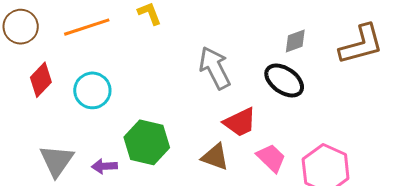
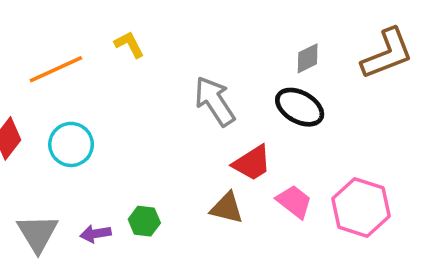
green hexagon: (147, 142) -> (144, 221), moved, size x0.6

